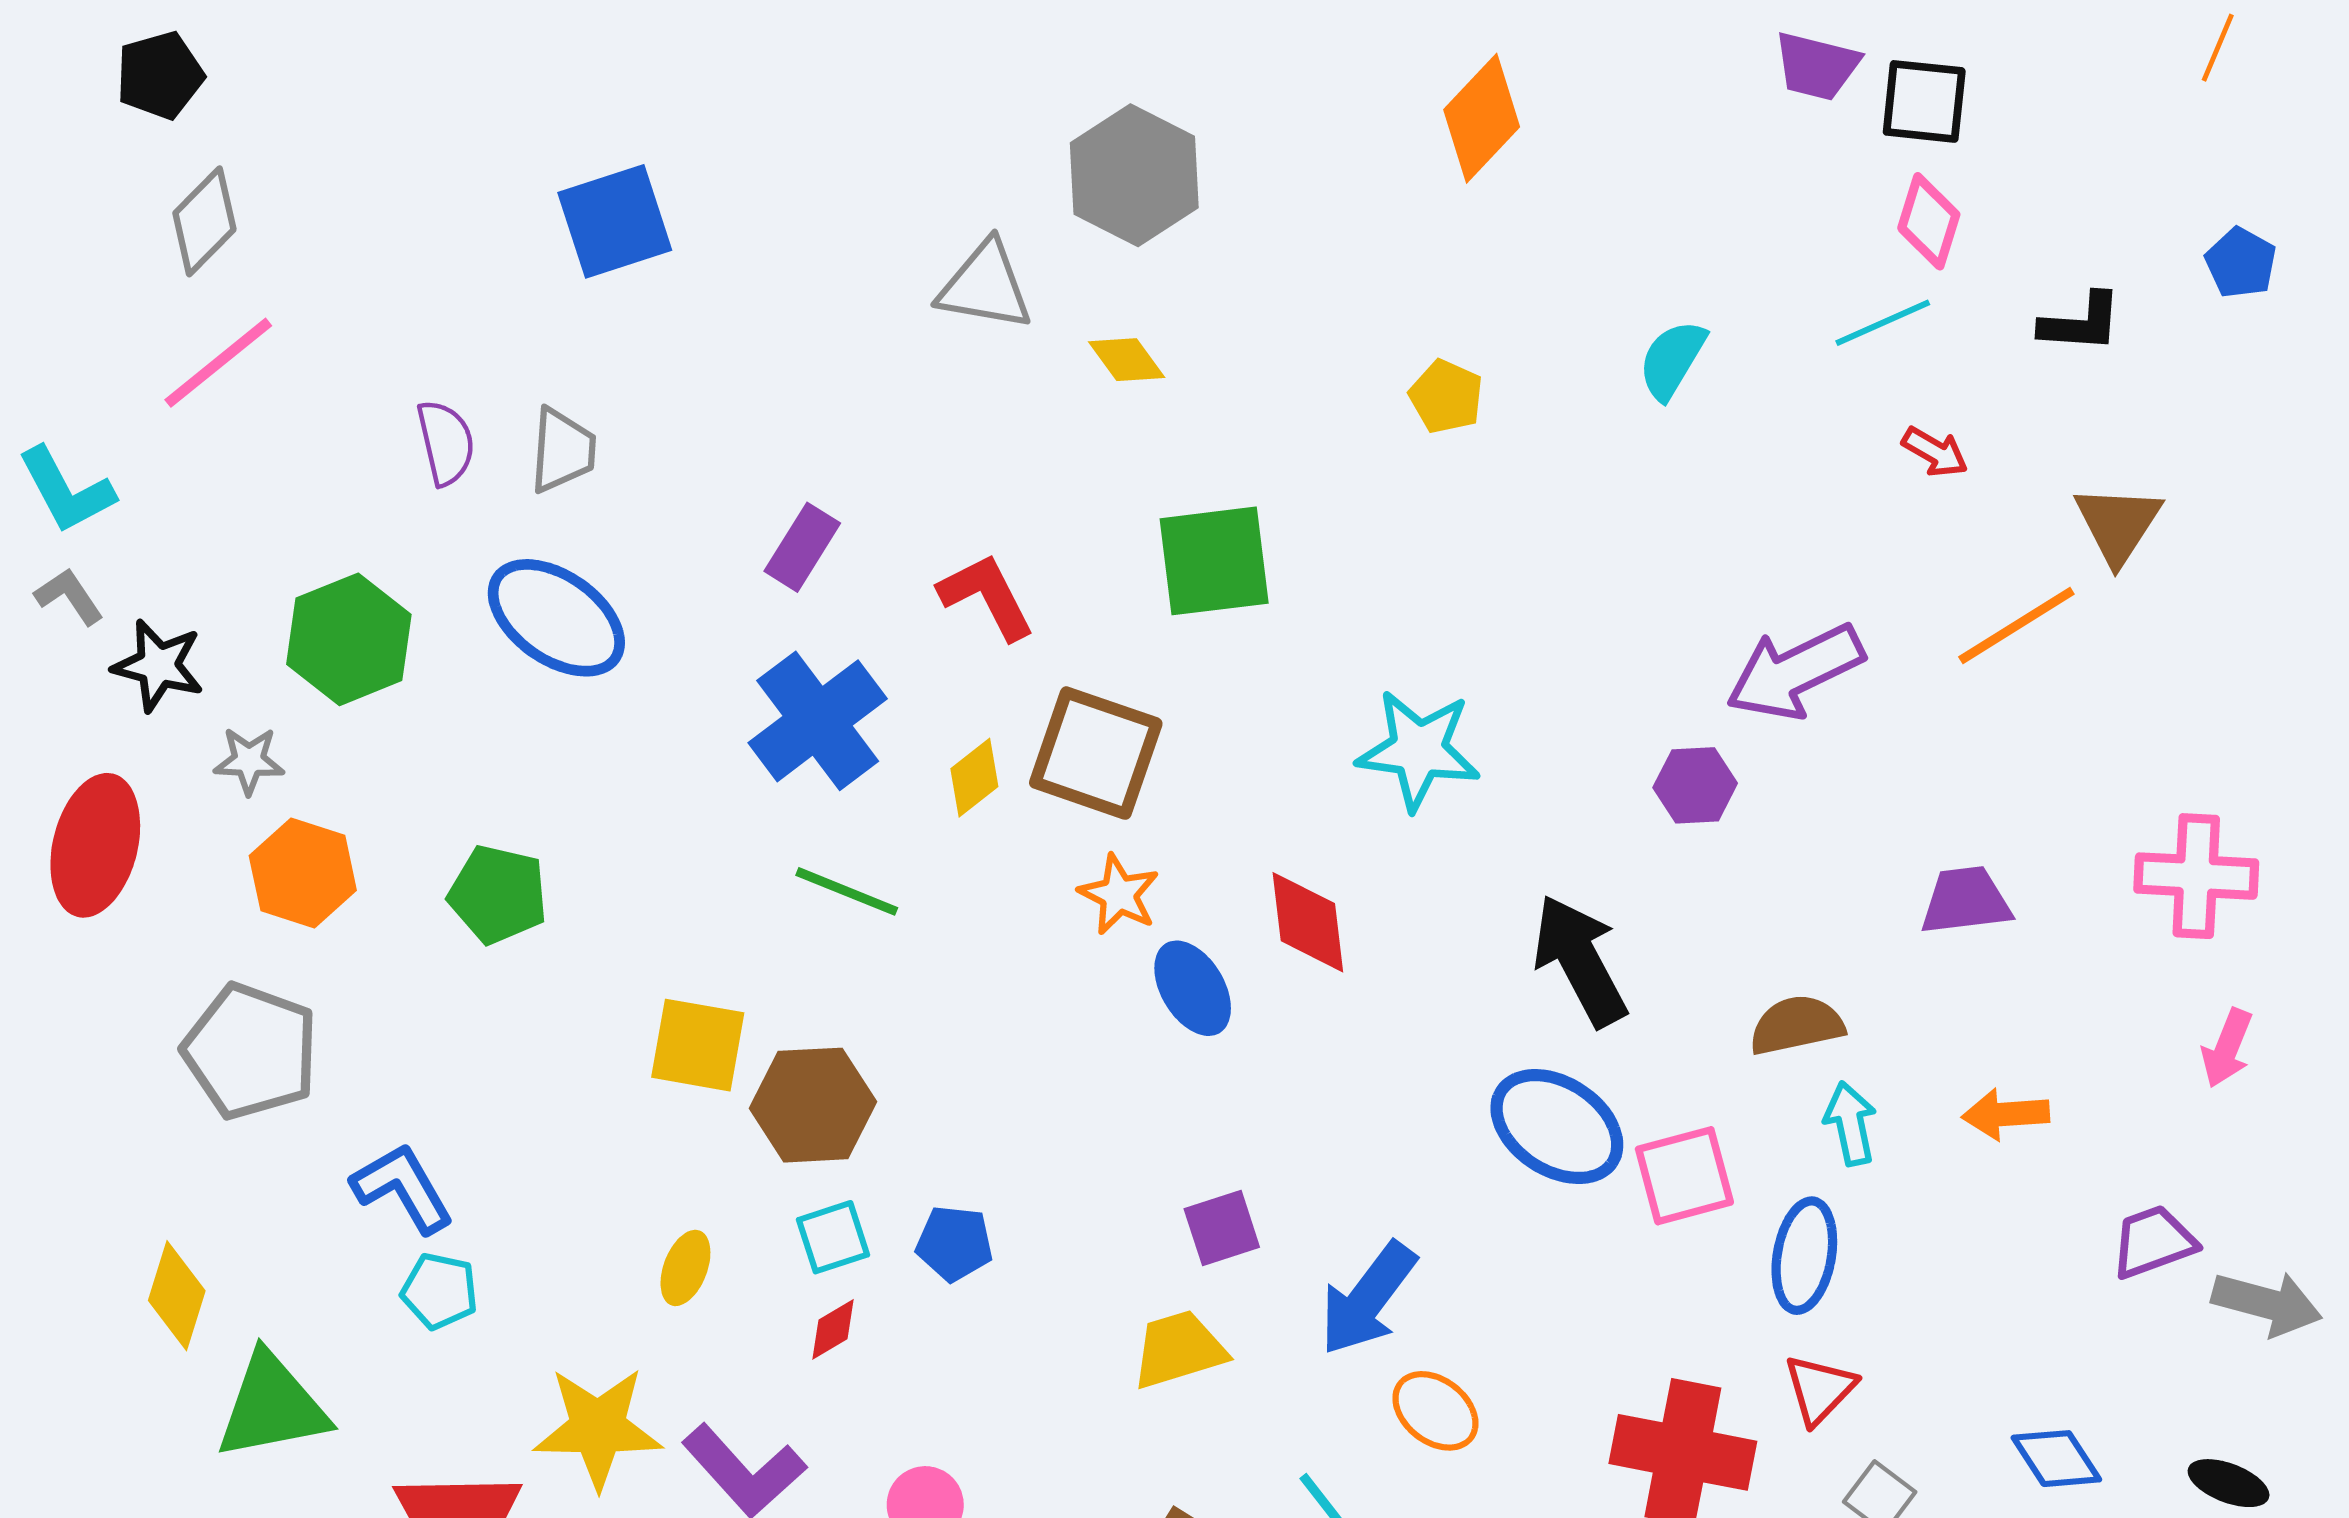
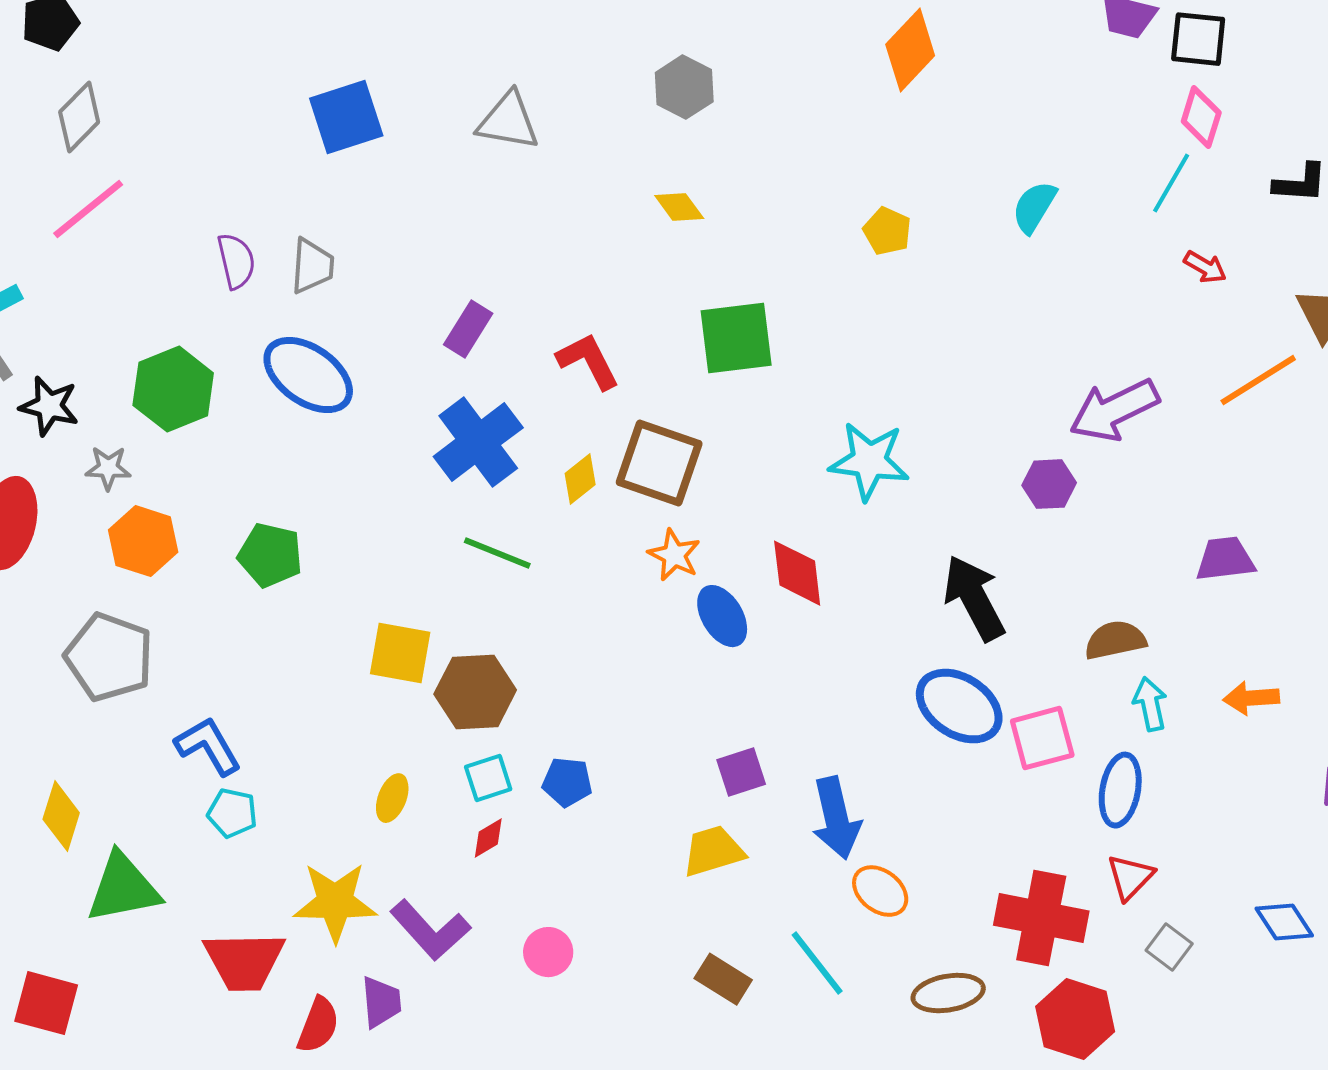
gray hexagon: (1134, 175) -> (684, 87), size x0.7
gray triangle: (985, 286) -> (508, 121), moved
cyan line: (1883, 323) -> (1171, 183), turned -36
blue arrow: (1368, 1299) -> (836, 818), turned -50

